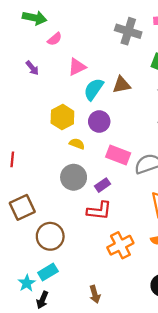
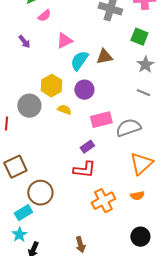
pink rectangle: (118, 155) -> (101, 120), turned -35
gray circle: (74, 177) -> (29, 106), moved
cyan rectangle: (48, 272) -> (23, 213), moved

